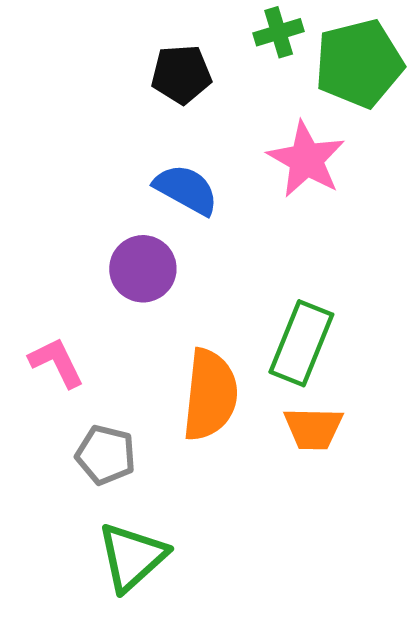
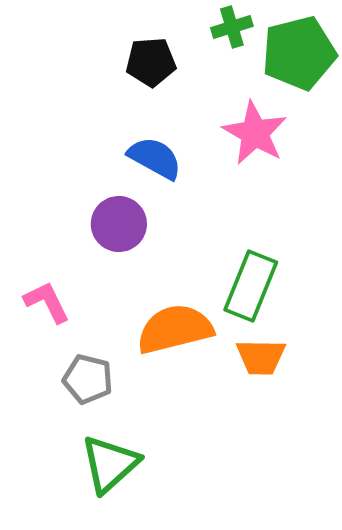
orange semicircle: (210, 395) -> (175, 329), turned -110

